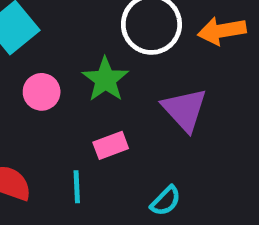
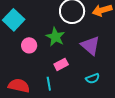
cyan semicircle: (166, 201) -> (93, 78), moved, turned 32

